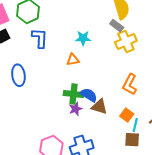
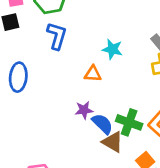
green cross: (73, 94) -> (129, 122), moved
purple star: (75, 109) -> (84, 110), moved

